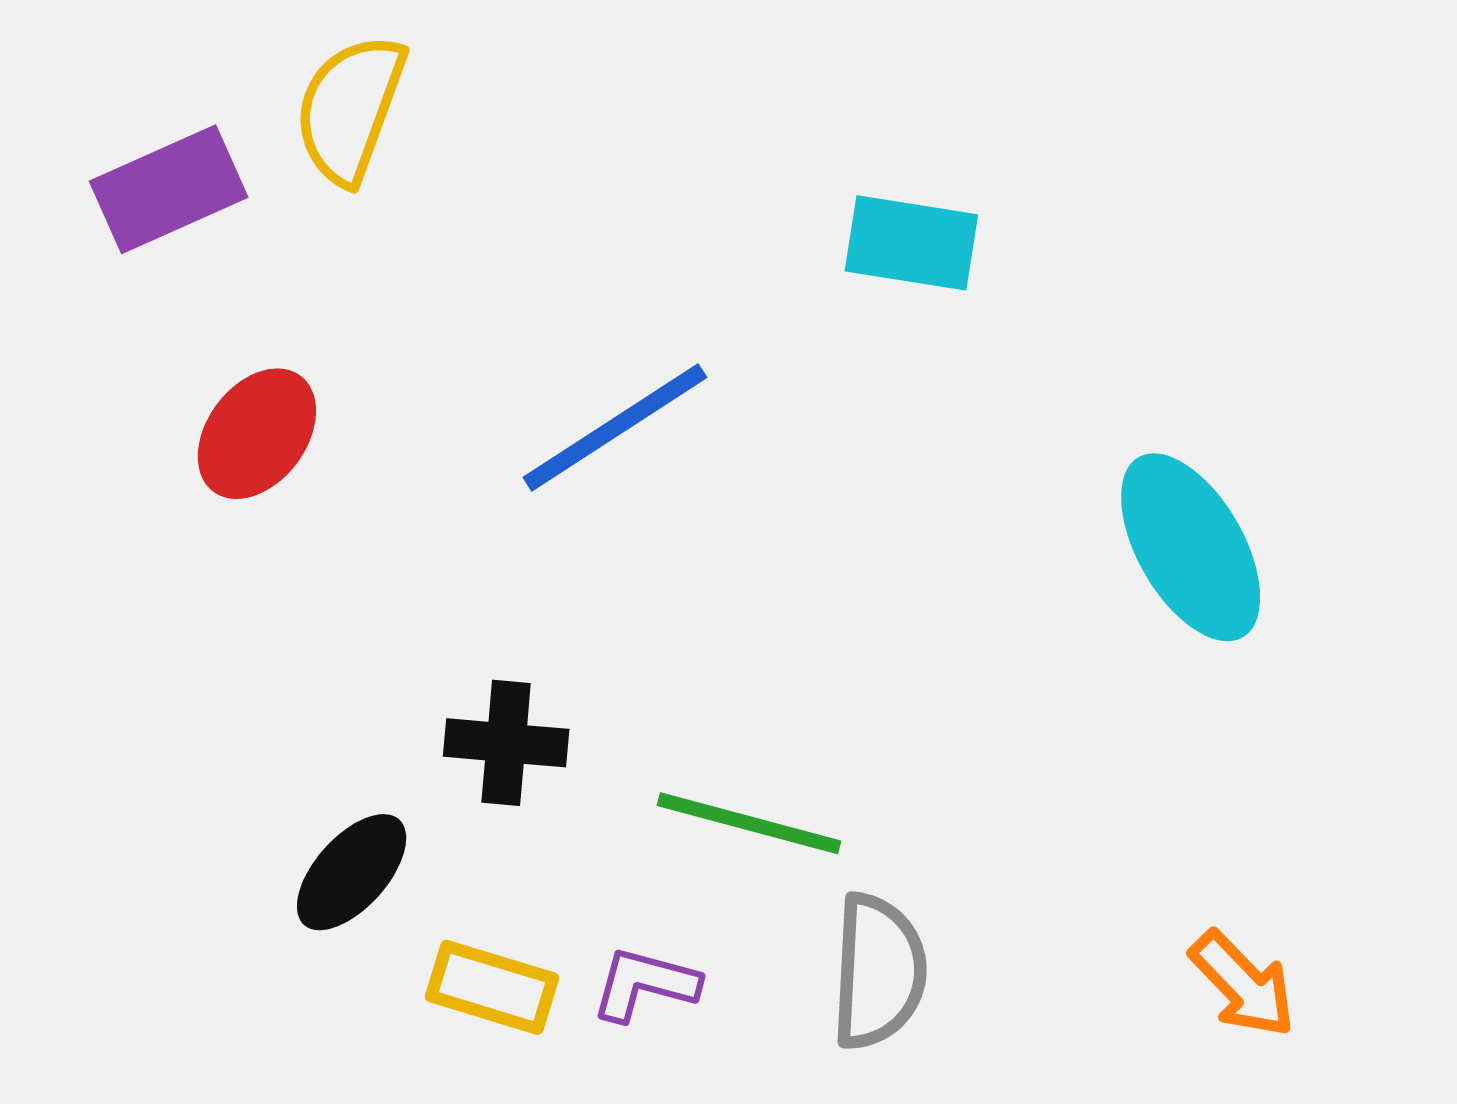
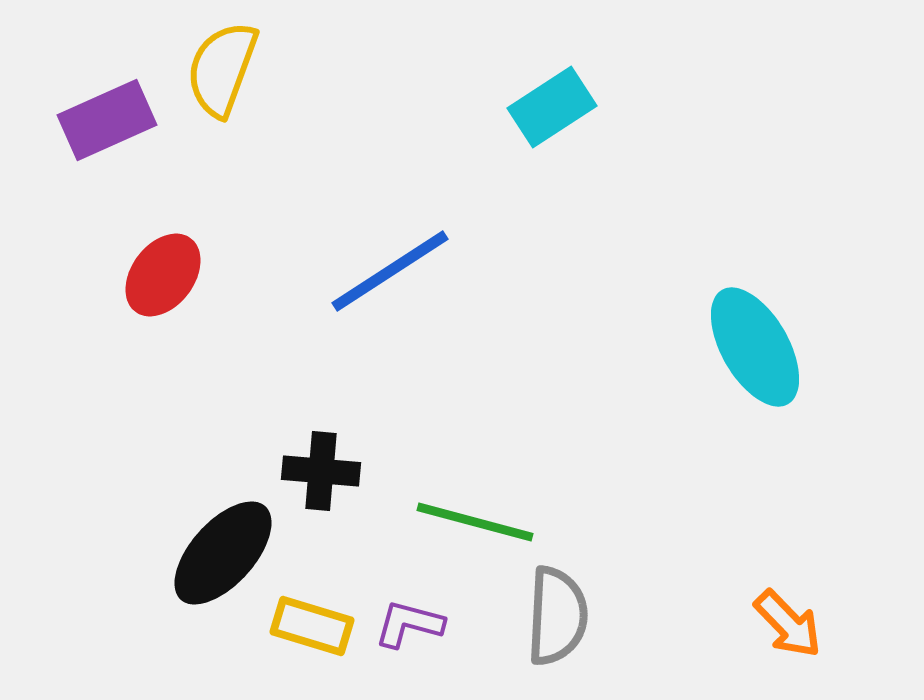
cyan rectangle: (911, 243) -> (552, 107), moved, turned -42
black ellipse: (352, 872) -> (223, 553), size x1.4

